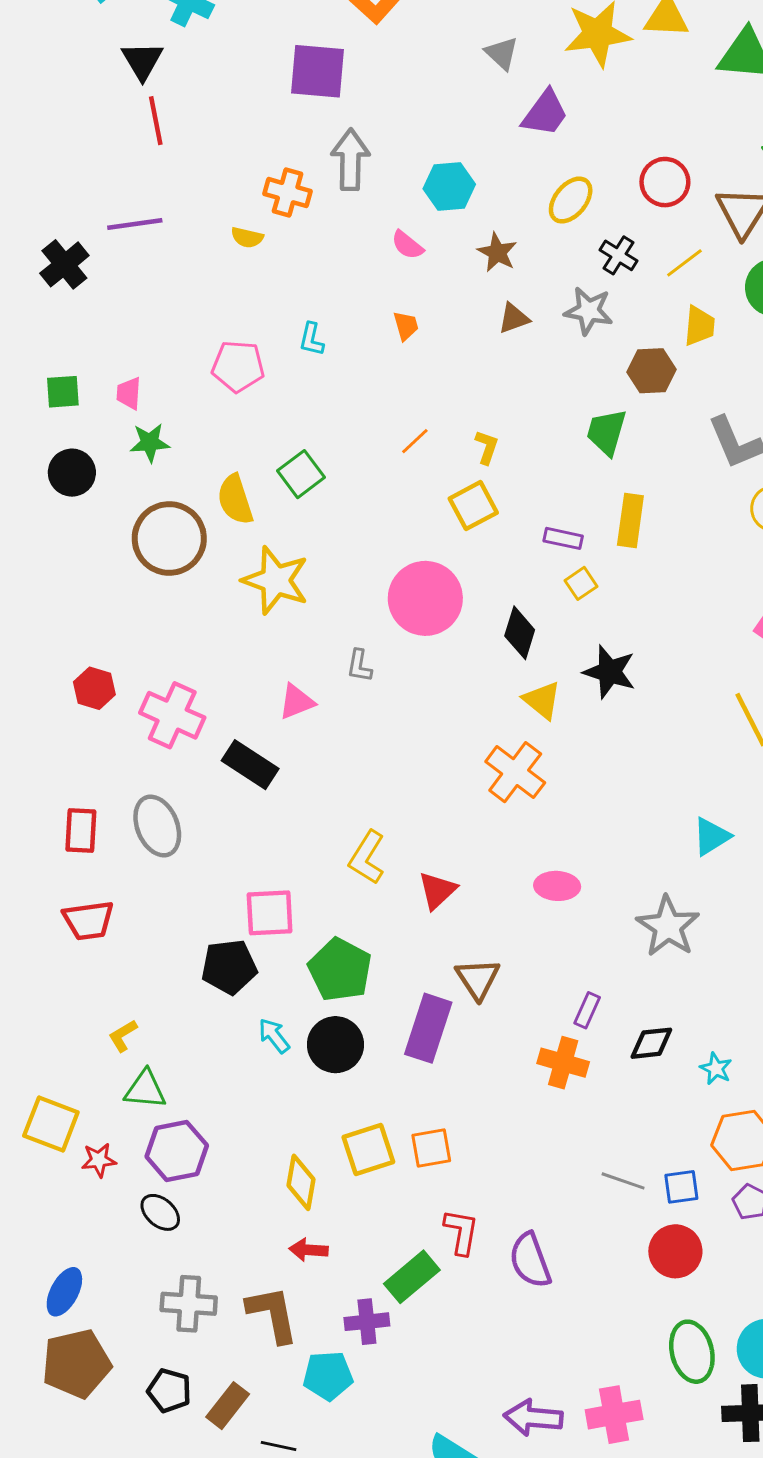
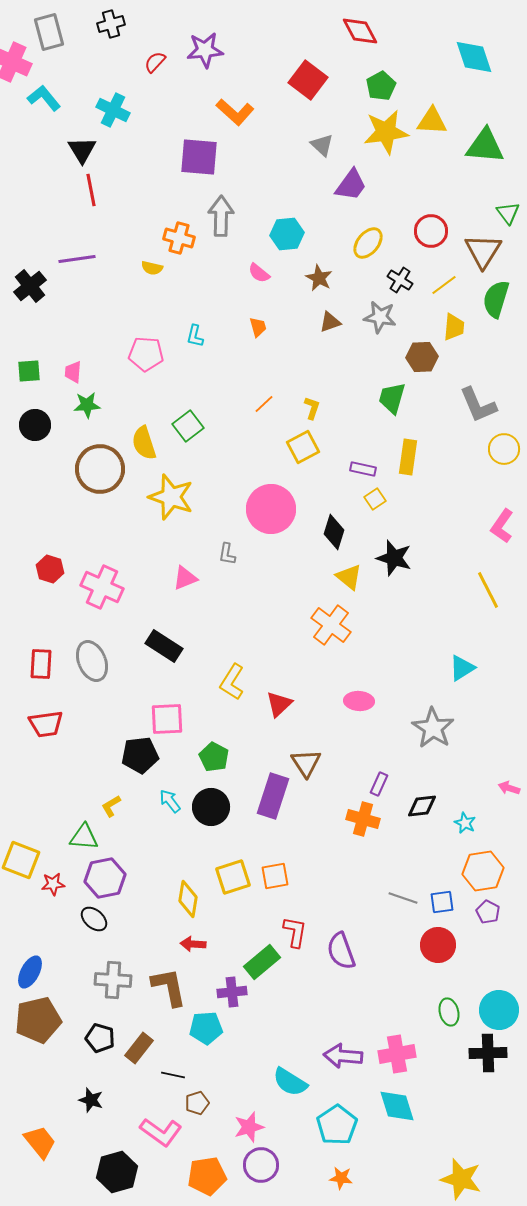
black rectangle: (250, 765) -> (164, 646), moved
green pentagon: (340, 970) -> (214, 757), size x0.7
yellow L-shape: (123, 1036) -> (111, 806), moved
green ellipse: (692, 1352) -> (449, 1012), size x0.7

